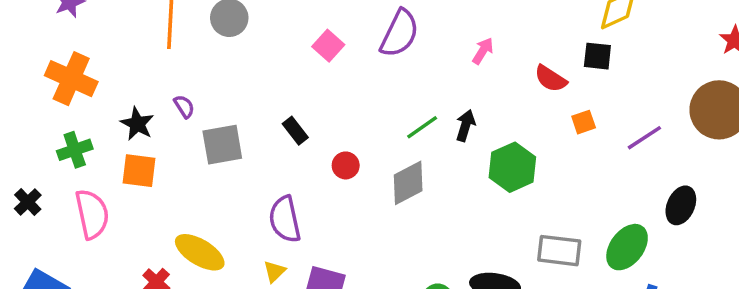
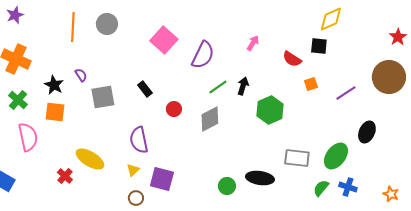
purple semicircle: (399, 33) -> (203, 55), moved
pink square: (328, 46) -> (164, 40), size x1.5
green cross: (75, 150) -> (18, 100), turned -30

